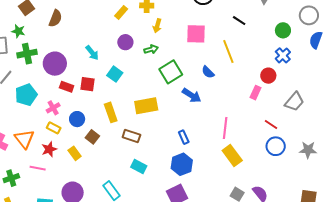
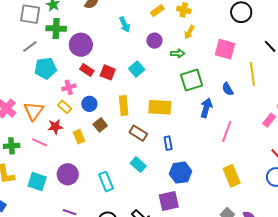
cyan arrow: (92, 53) -> (125, 25), moved
blue arrow: (192, 95) -> (206, 108), turned -120
pink line: (225, 128) -> (227, 131), moved
blue rectangle: (184, 137) -> (168, 143), moved

